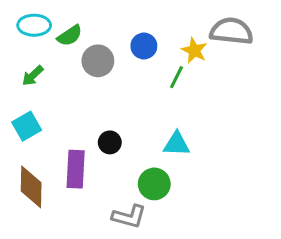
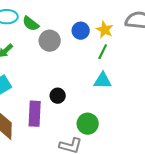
green semicircle: (70, 36) -> (31, 24), turned 72
yellow star: (194, 50) -> (105, 30), moved
cyan triangle: (177, 144) -> (103, 81), moved

